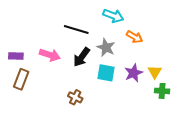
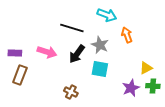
orange arrow: (135, 37) -> (127, 35), turned -140
yellow triangle: (155, 72) -> (146, 68), turned 32
purple star: (133, 73) -> (131, 88), moved

